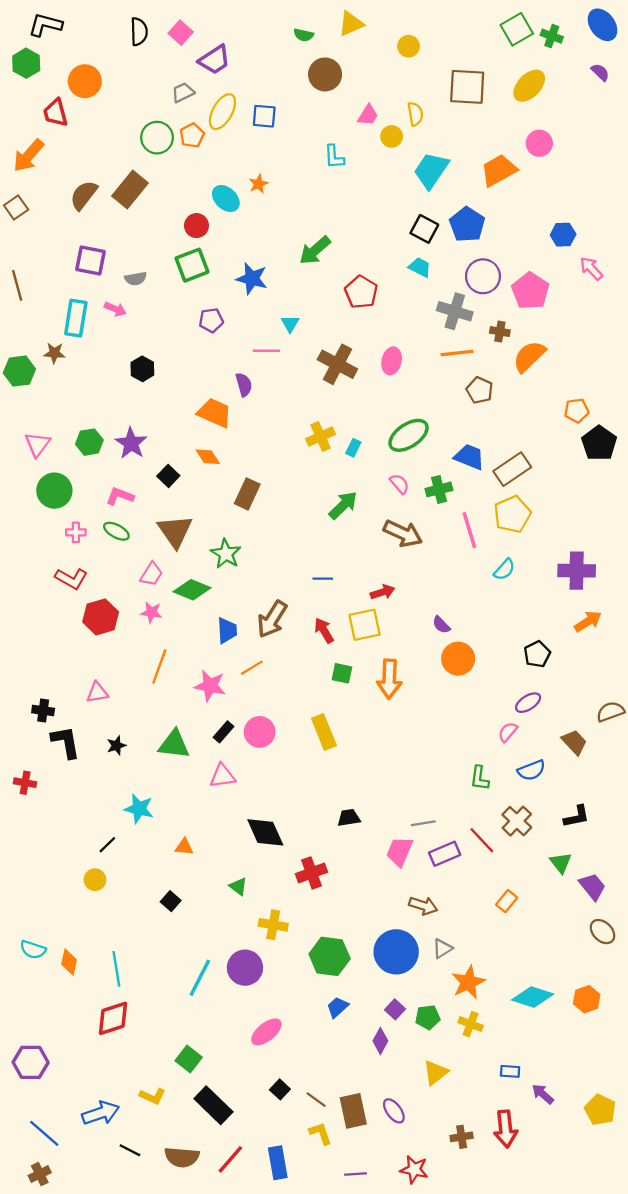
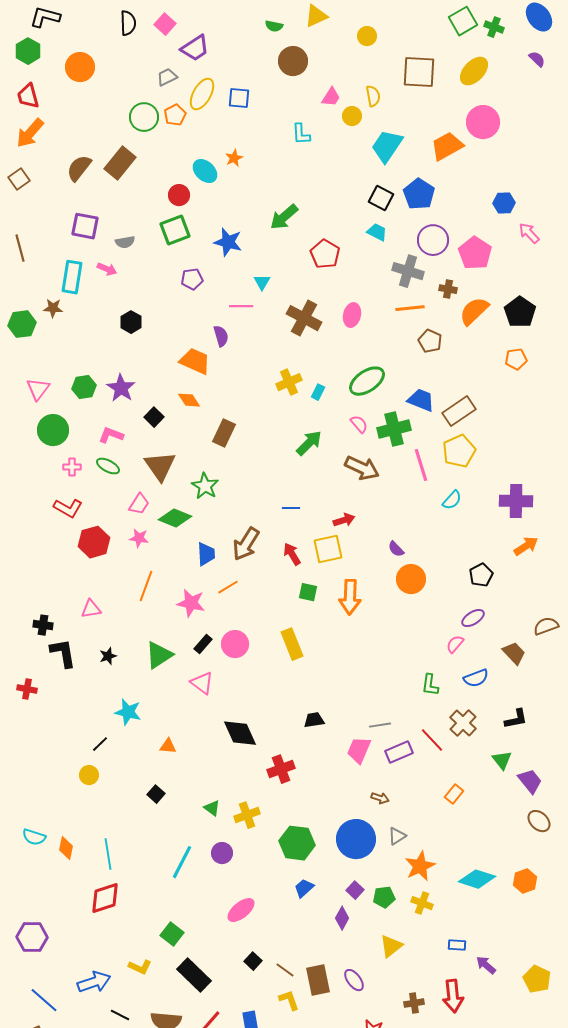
red trapezoid: (56, 113) -> (28, 96), moved
pink circle: (539, 143) -> (483, 122), size x1.4
black pentagon: (599, 443) -> (520, 312), moved
green cross: (439, 489) -> (394, 429), size x1.4
green triangle: (174, 744) -> (159, 655), turned -40
pink triangle: (222, 776) -> (202, 683), turned 45
green triangle: (238, 886) -> (212, 808), moved
brown arrow: (423, 906) -> (380, 798), size x0.7
yellow cross: (273, 925) -> (247, 815), turned -30
purple circle: (245, 968) -> (222, 853), size x0.7

